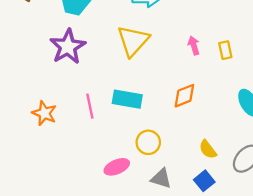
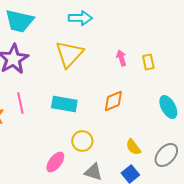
pink line: (90, 106) -> (20, 103), moved
pink ellipse: (117, 167) -> (55, 162), turned -30

